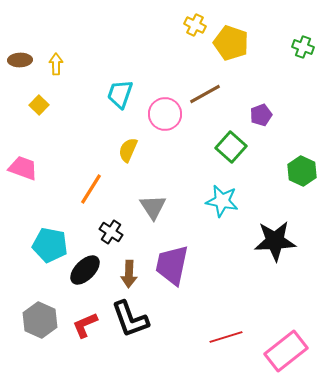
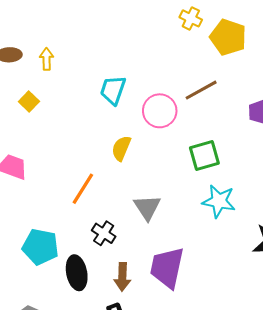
green square: (231, 147) -> (204, 155), moved, turned 32
black ellipse: (85, 270) -> (77, 273), turned -56

